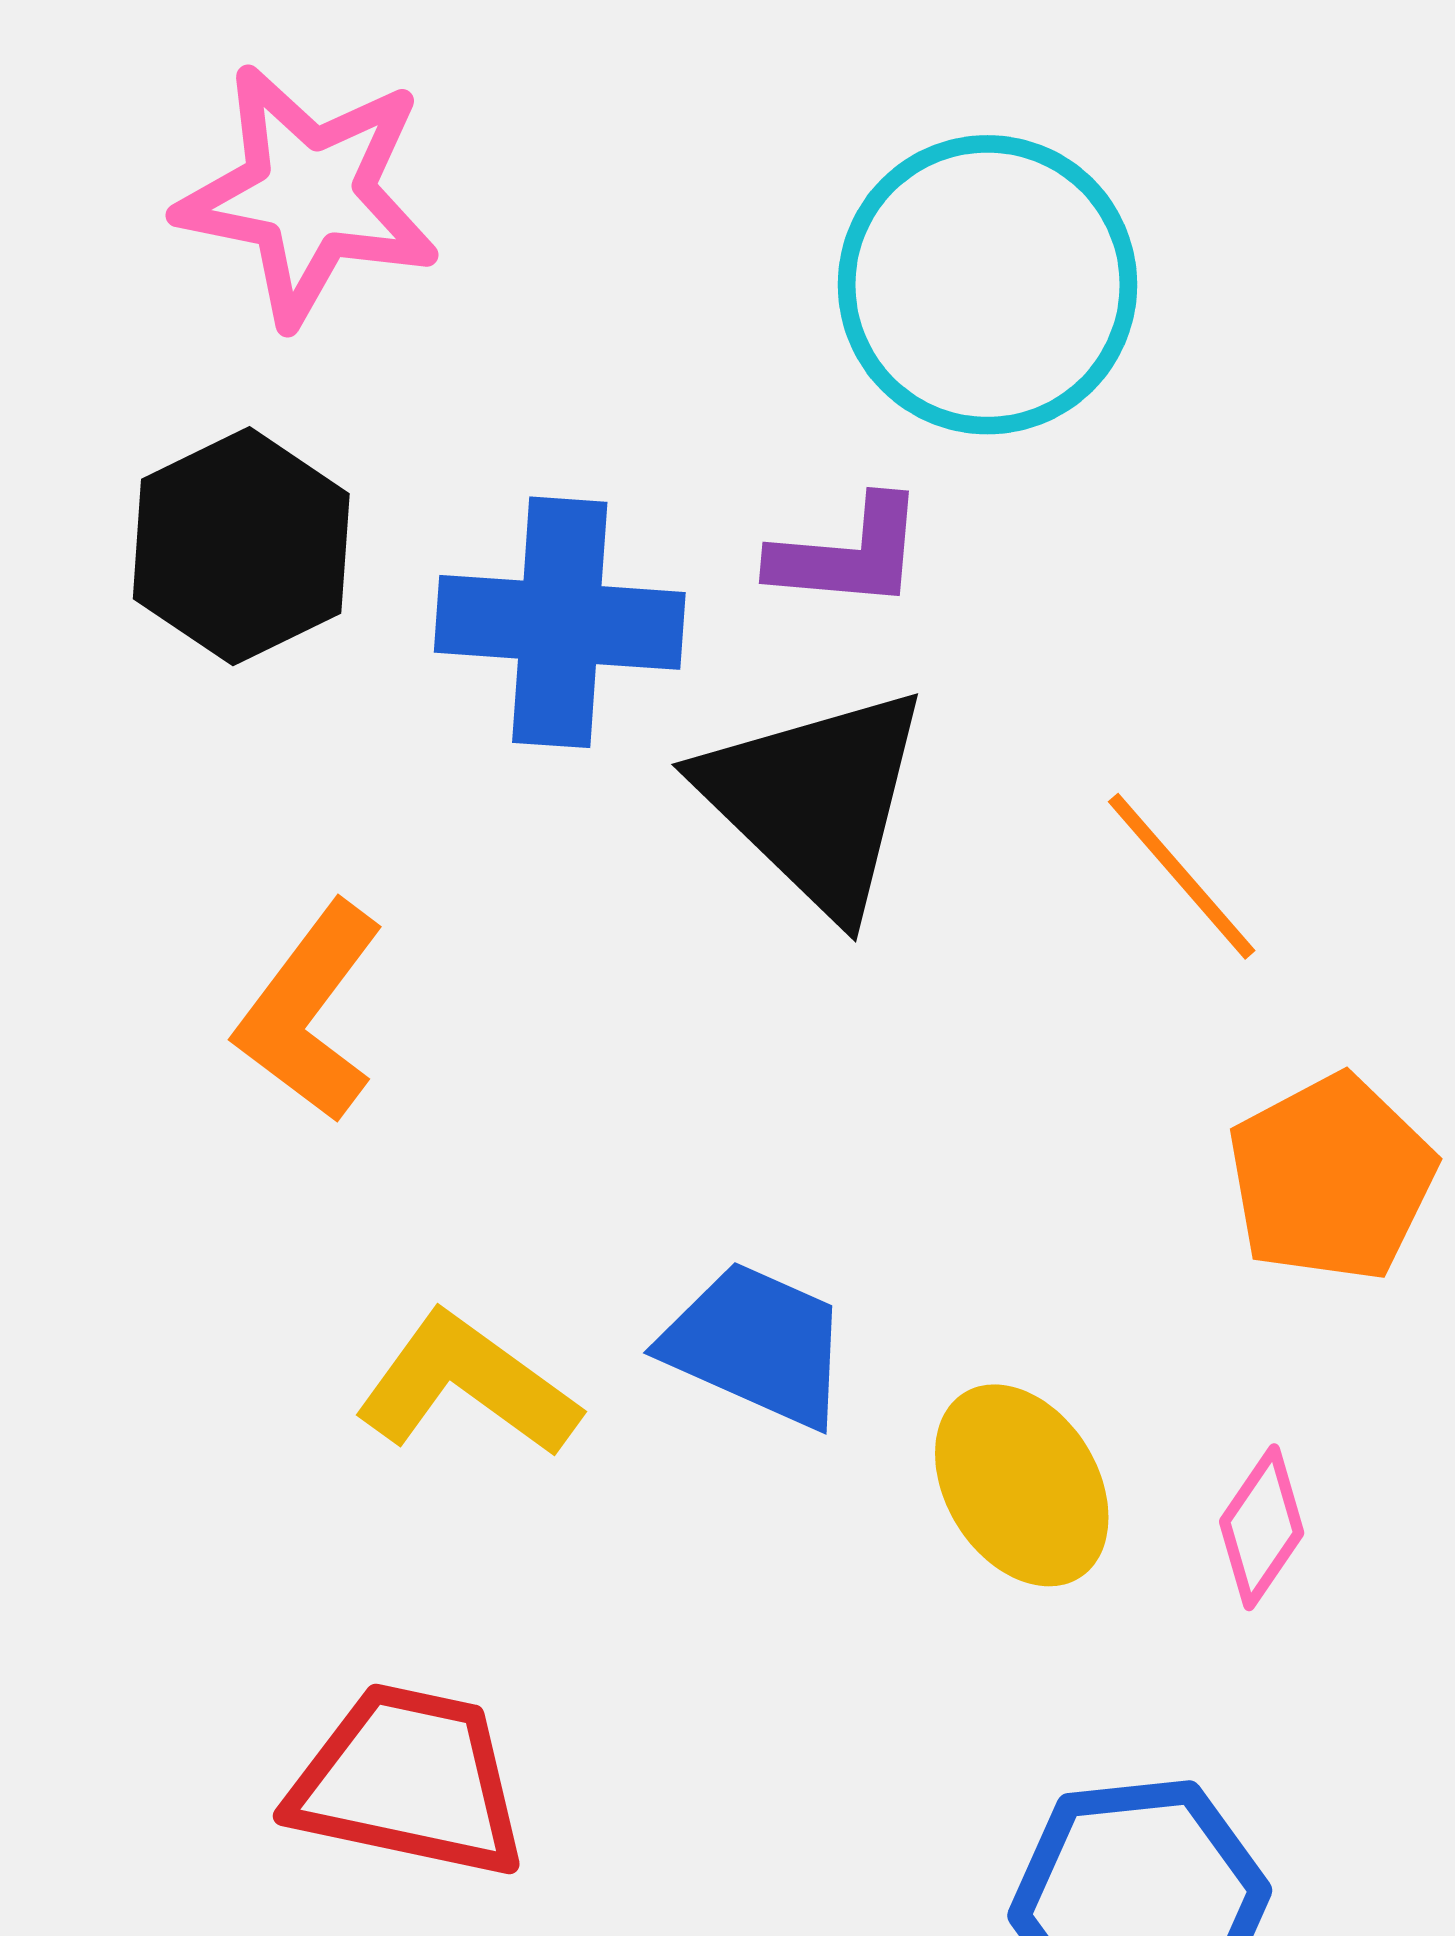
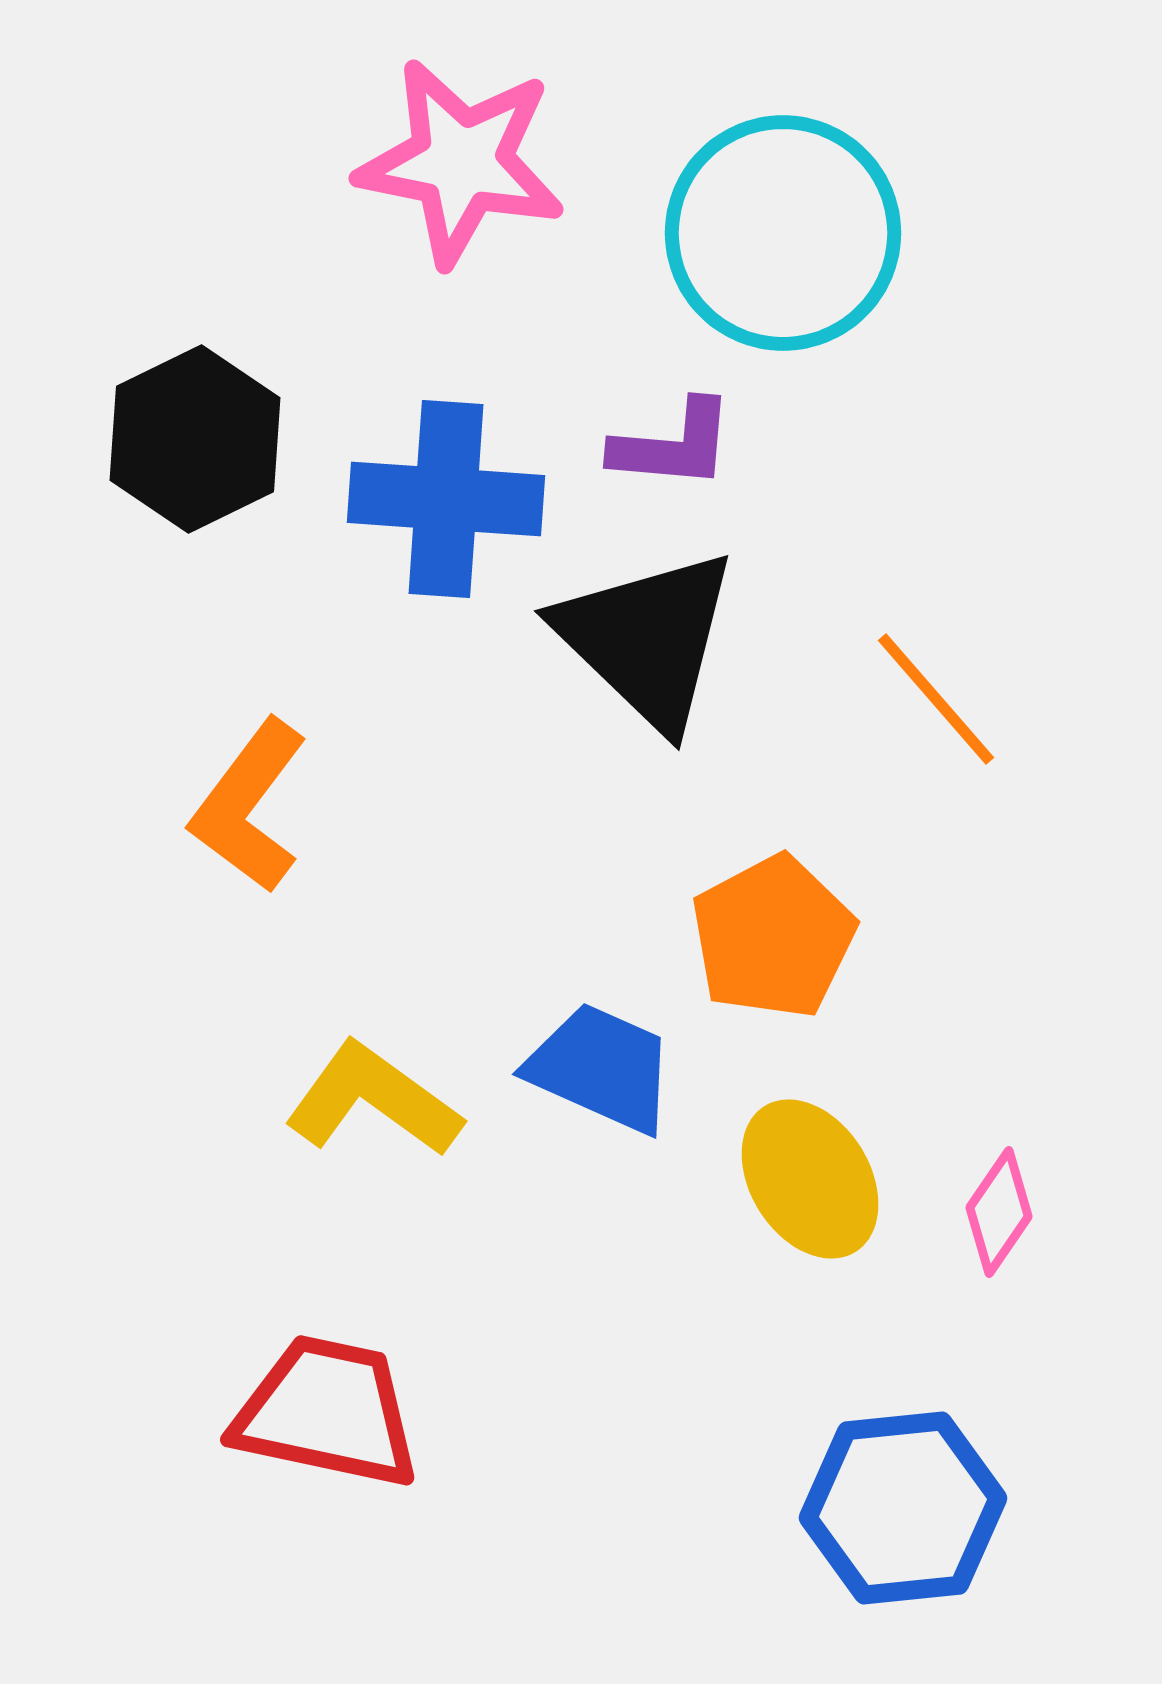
pink star: (308, 195) -> (461, 162), moved
orange pentagon: (1331, 1178) -> (773, 937), moved

